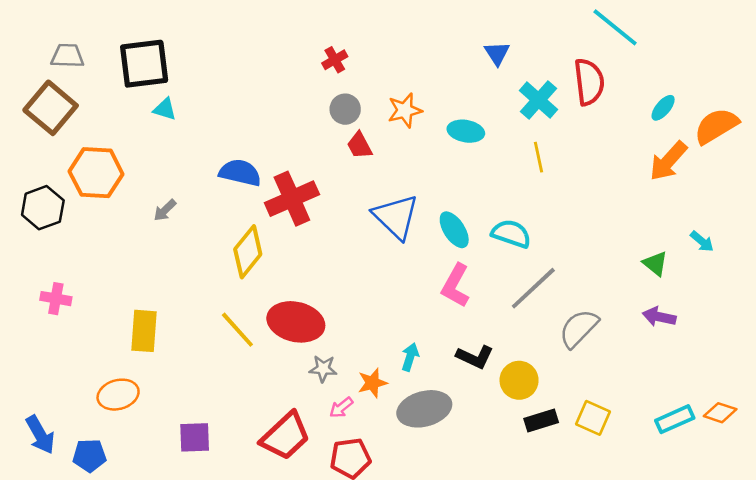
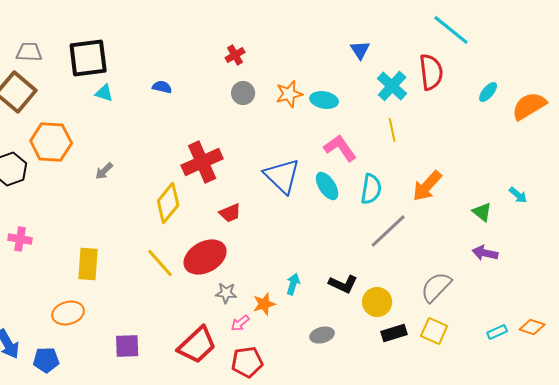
cyan ellipse: (466, 131) -> (324, 100), moved
red trapezoid: (359, 145) -> (230, 213), moved, turned -85
orange arrow: (668, 161) -> (427, 186), moved
blue semicircle: (240, 173) -> (162, 87), moved, size x0.6
cyan semicircle: (511, 234) -> (371, 189), turned 80
pink L-shape: (455, 286) -> (340, 148), moved, turned 116
red ellipse: (296, 322) -> (205, 257), turned -42
gray semicircle: (579, 328) -> (436, 287), moved
gray ellipse: (424, 409) -> (322, 335), moved, size x0.6
cyan rectangle: (675, 419) -> (497, 332), size x0.7

